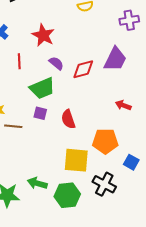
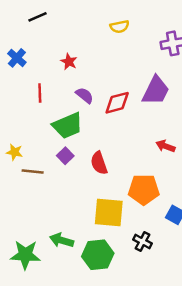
red star: (43, 35) -> (69, 62), size x0.6
purple square: (40, 113) -> (65, 156), turned 32
black cross: (104, 184) -> (142, 241), size x0.7

